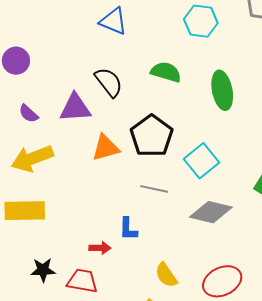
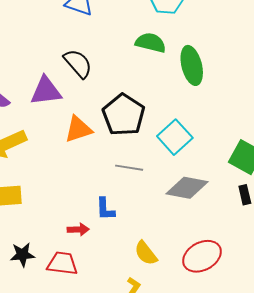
green semicircle: (166, 72) -> (151, 43), moved

